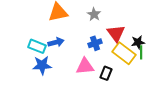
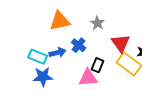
blue cross: (95, 43) -> (79, 45), moved, turned -32
black rectangle: (106, 73) -> (97, 65), moved

